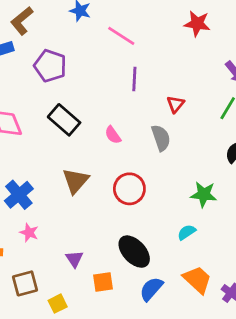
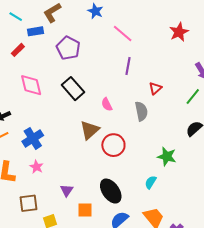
red star: (197, 24) -> (179, 32), turned 30
brown triangle: (76, 181) -> (90, 130), moved
cyan semicircle: (187, 232) -> (151, 182), turned -32

